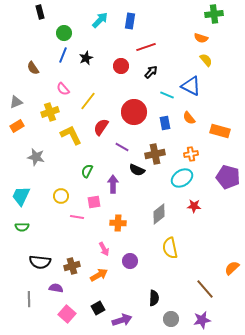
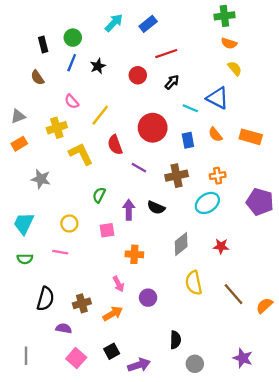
black rectangle: (40, 12) -> (43, 44), moved
green cross: (214, 14) -> (224, 16), moved
blue rectangle: (130, 21) -> (148, 24), turned 42
red semicircle: (101, 127) -> (115, 145), turned -54
orange rectangle: (220, 131) -> (251, 137), moved
black semicircle: (137, 170) -> (156, 208), moved
red star: (194, 206) -> (221, 246), moved
pink line: (77, 217) -> (60, 252), moved
black semicircle: (40, 262) -> (45, 299), turned -80
brown line: (205, 289) -> (234, 294), moved
gray line: (29, 299) -> (26, 356), moved
purple star: (202, 320) -> (243, 358), moved, turned 30

